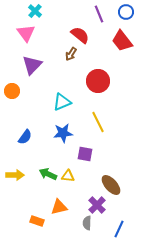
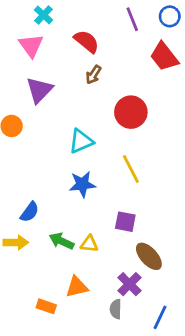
red semicircle: (80, 35) -> (86, 41), moved
blue semicircle: (25, 137) -> (30, 212), moved
purple square: (85, 154) -> (125, 222), moved

